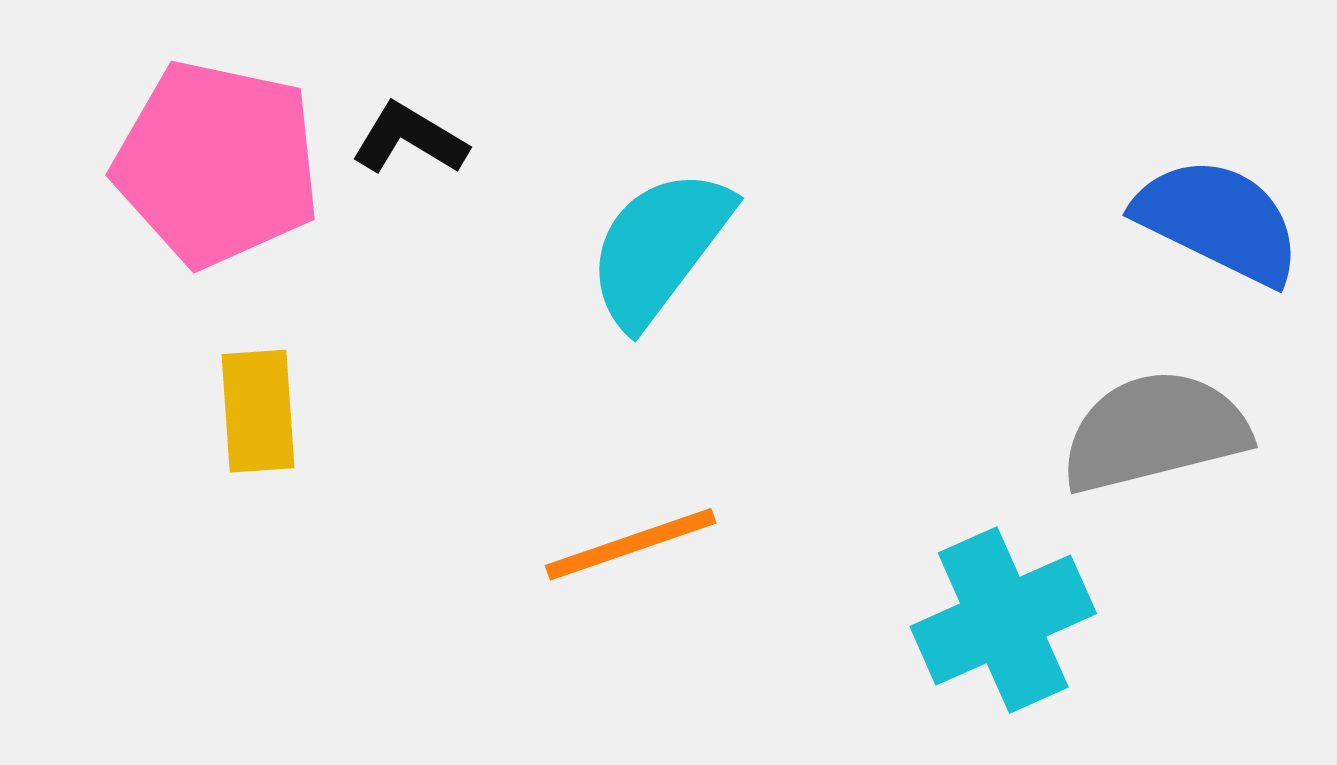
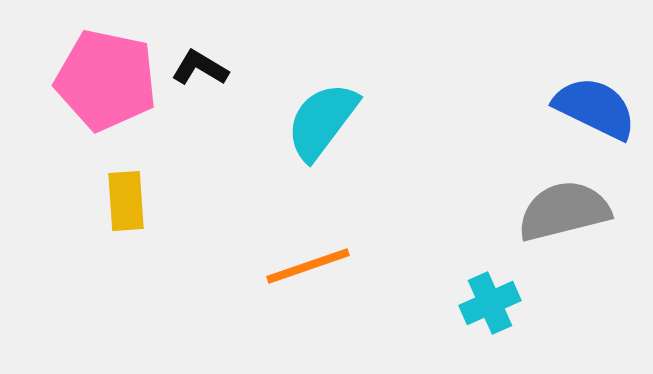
cyan cross: (1003, 620) -> (490, 303), size x0.7

